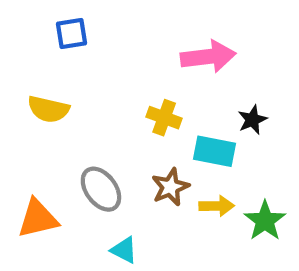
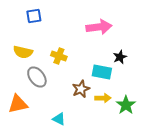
yellow cross: (164, 118) -> (59, 56), moved
gray ellipse: (101, 189) -> (37, 77), moved

